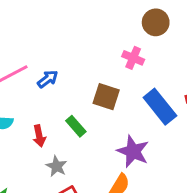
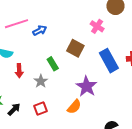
red arrow: (39, 136) -> (19, 71), moved
gray star: (57, 166) -> (41, 81), moved

